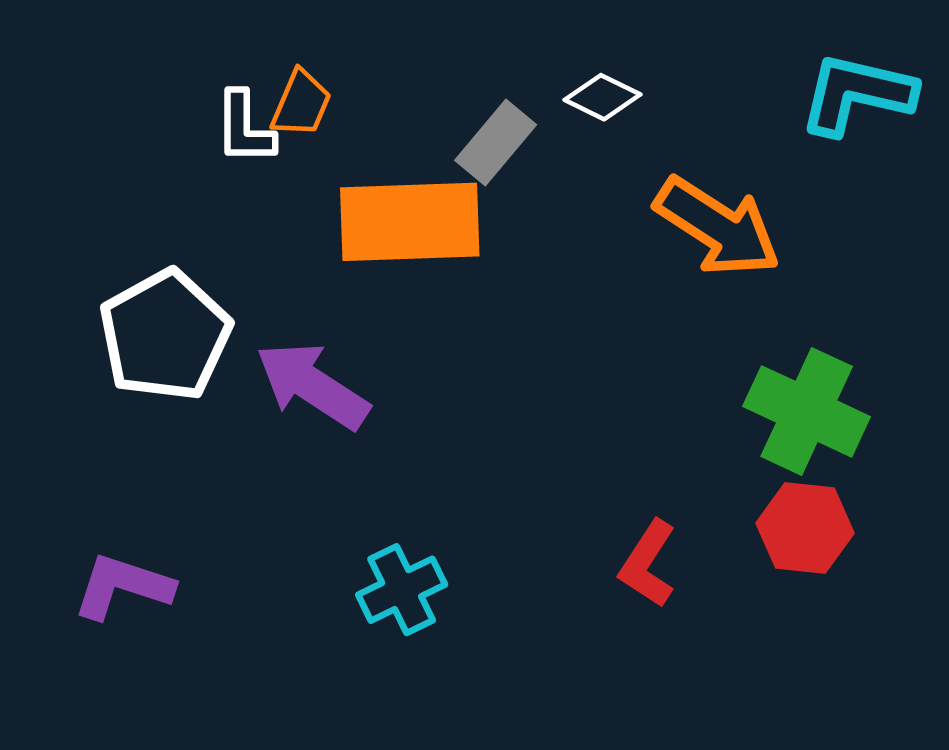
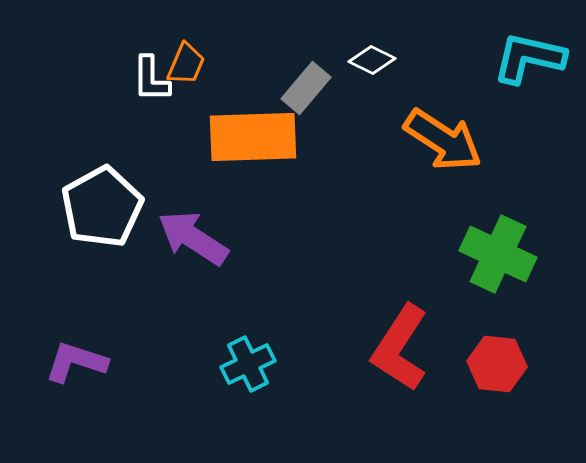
red hexagon: (805, 528) -> (497, 364), moved
red L-shape: (648, 564) -> (400, 348), size x1.6

